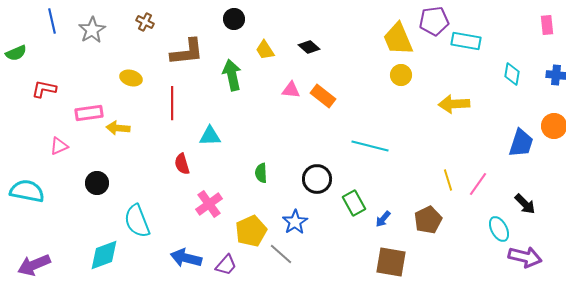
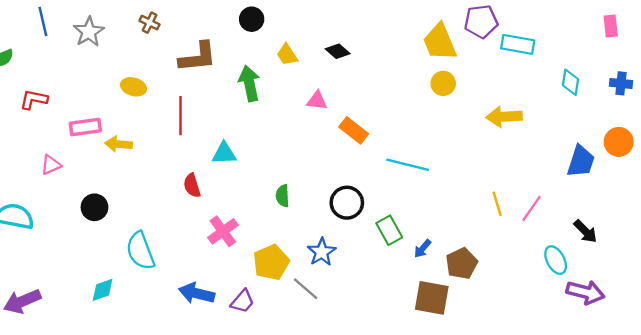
orange rectangle: (323, 96) -> (354, 130), moved
brown pentagon: (428, 220) -> (462, 263), moved
cyan diamond: (104, 255) -> (103, 290), size x0.7

